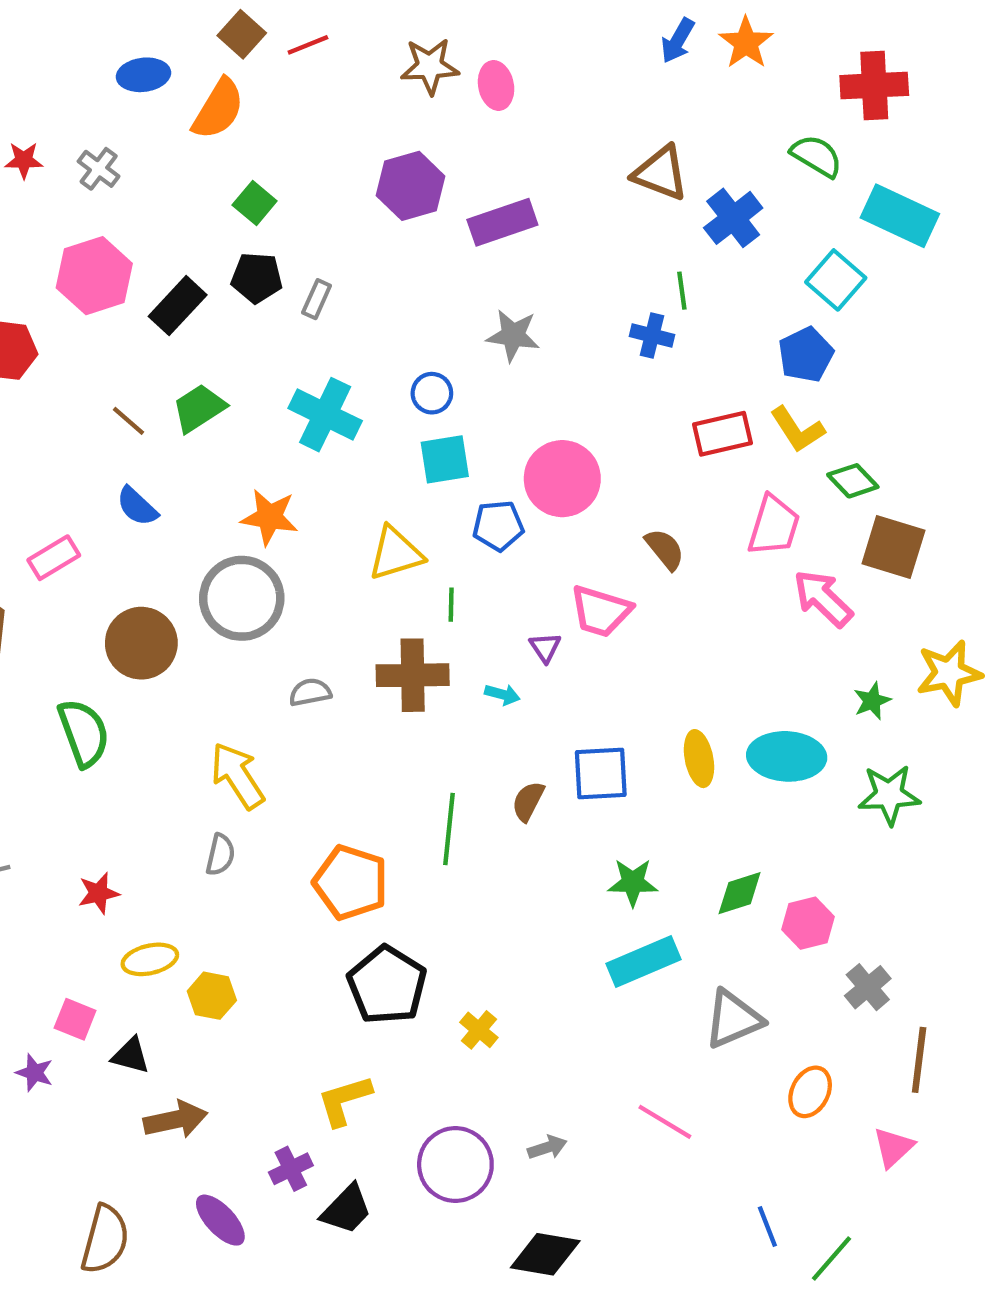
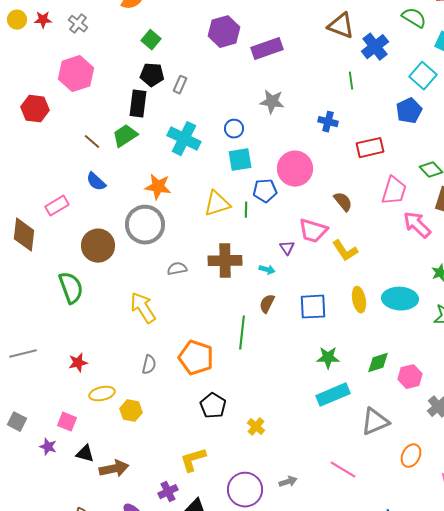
black rectangle: (178, 306) -> (138, 104), moved, turned -36
blue cross: (652, 335) -> (328, 122), moved
yellow L-shape: (797, 429) -> (345, 251), moved
green line: (451, 605) -> (246, 210), moved
brown semicircle: (528, 801) -> (267, 304), moved
gray semicircle: (220, 855) -> (149, 365), moved
black pentagon: (387, 985) -> (213, 406), size x0.7
black triangle: (131, 1056) -> (85, 454), moved

